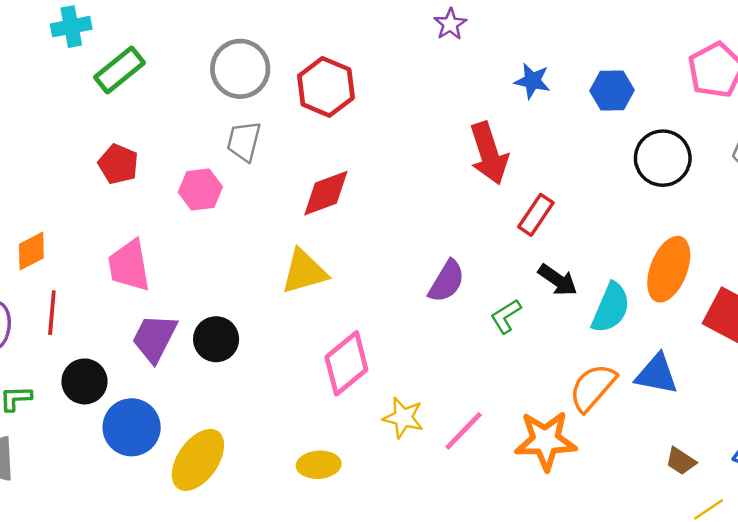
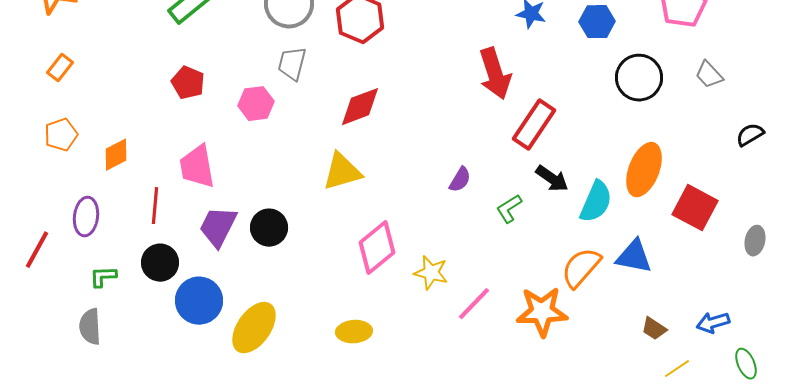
red rectangle: (536, 215) -> (534, 125), size x1.4
purple semicircle: (447, 281) -> (460, 180), size x0.7
red line: (52, 313) -> (155, 206), moved
yellow star: (403, 418) -> (431, 273), moved

